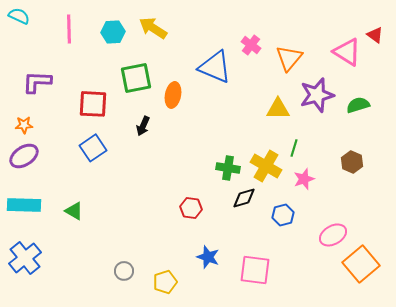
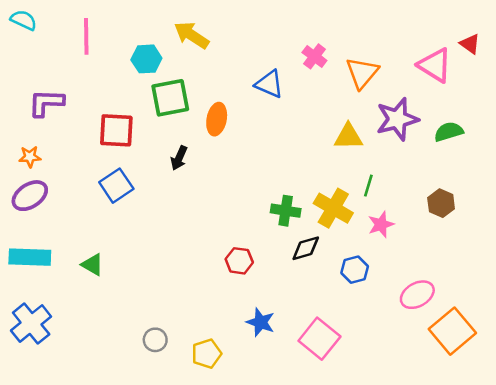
cyan hexagon: (113, 32) -> (146, 59), moved
blue triangle: (215, 67) -> (269, 84), size x0.7
pink square: (255, 270) -> (319, 339), turned 32

